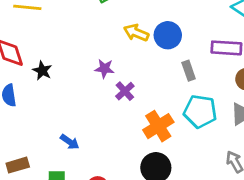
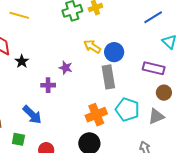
gray rectangle: (189, 71) -> (108, 77), moved, size x1.6
purple cross: (125, 91) -> (48, 85), moved, turned 32
blue arrow: (70, 142) -> (32, 115), size x1.5

